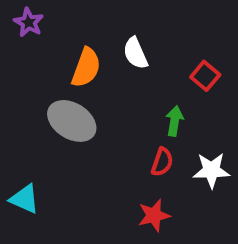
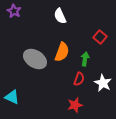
white semicircle: (135, 53) -> (60, 16), moved
orange semicircle: (86, 68) -> (62, 52), moved
white star: (211, 170) -> (103, 83), turned 30

